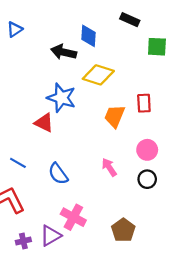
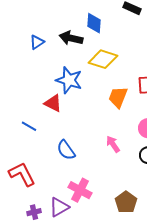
blue triangle: (15, 29) -> (37, 42), moved
blue line: (18, 163) -> (29, 126), moved

